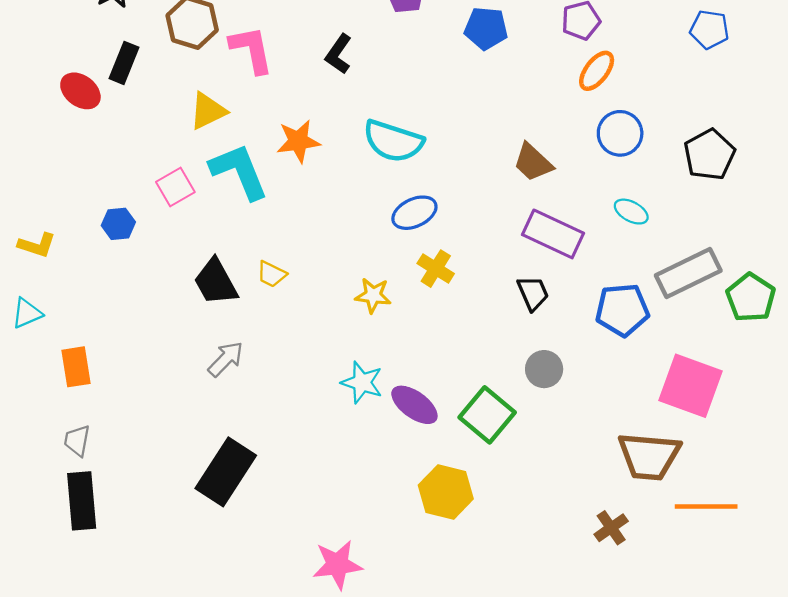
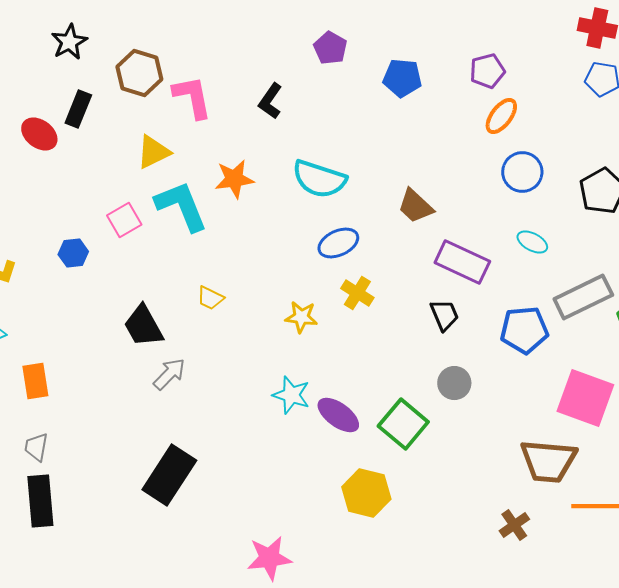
brown trapezoid: (533, 162) -> (415, 206), moved
black trapezoid: (216, 282) -> (143, 326), moved

